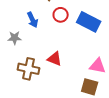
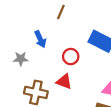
red circle: (61, 15) -> (71, 57), moved

